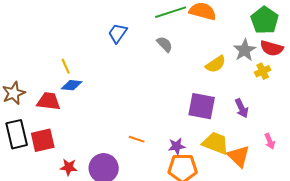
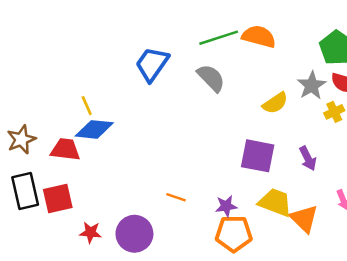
blue trapezoid: (118, 33) -> (152, 64), size x1.4
gray semicircle: (165, 44) -> (211, 78), size x1.4
blue diamond: (72, 85) -> (94, 129), size x1.4

